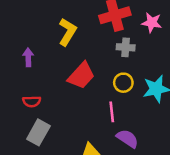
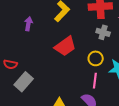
red semicircle: (32, 101) -> (10, 64), moved
pink line: (112, 112) -> (95, 81), moved

